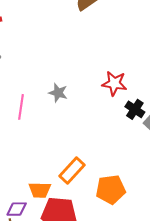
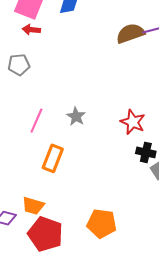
black cross: (135, 109) -> (146, 152), turned -36
orange rectangle: (72, 170) -> (53, 158), moved, turned -36

